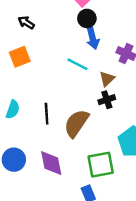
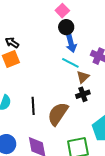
black arrow: (26, 23) -> (12, 43), moved
cyan line: (77, 64) -> (70, 63), moved

